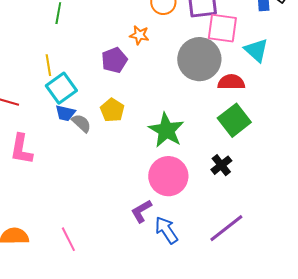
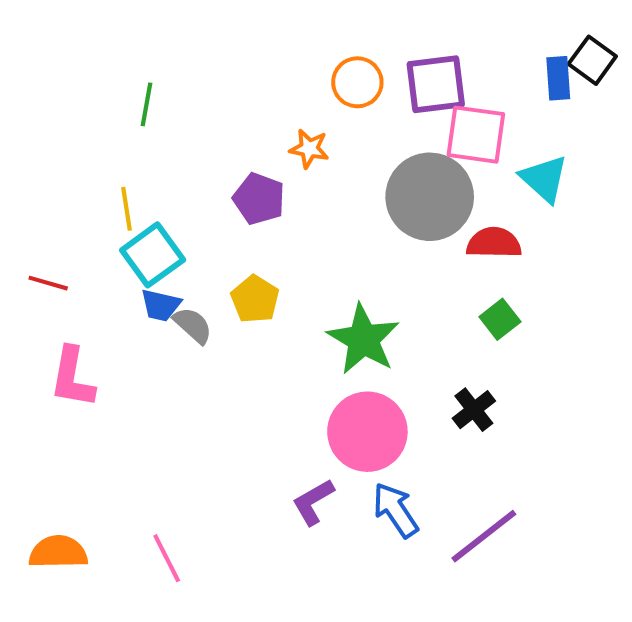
purple pentagon: (114, 60) -> (259, 199), turned -30
green square: (234, 120) -> (500, 319), size x0.6
blue arrow: (166, 230) -> (396, 510), moved

